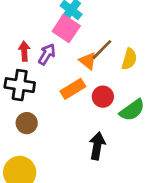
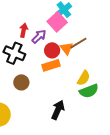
yellow semicircle: (129, 59) -> (84, 78), moved
red circle: (103, 97) -> (52, 50), moved
brown circle: (27, 123) -> (21, 82), moved

